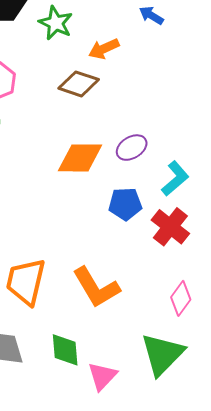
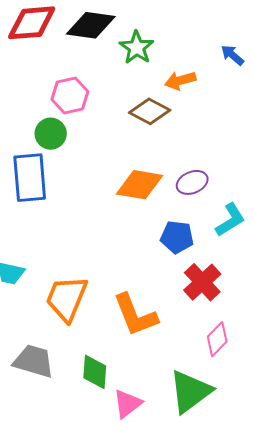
red cross: (170, 227) -> (202, 282), moved

